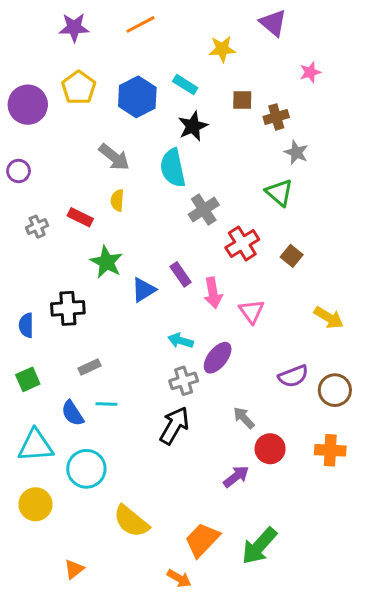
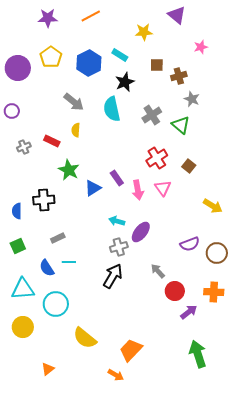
gray cross: (204, 210) -> (152, 115), moved
pink triangle: (252, 311) -> (163, 188), moved
purple arrow: (236, 477) -> (189, 312), moved
green arrow: (259, 546) -> (198, 354), moved, turned 120

